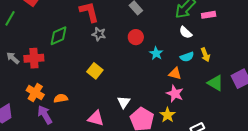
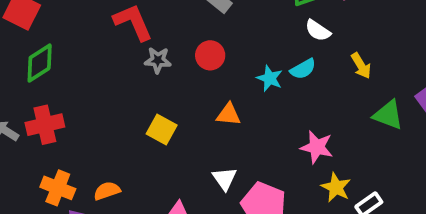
green diamond: (58, 36) -> (40, 63), moved
red circle: (136, 37) -> (210, 55), moved
cyan semicircle: (187, 57) -> (303, 69), moved
orange triangle: (175, 74) -> (228, 114), moved
yellow star: (168, 115) -> (336, 187), moved

